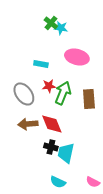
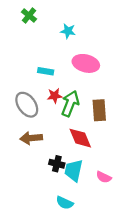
green cross: (51, 23) -> (29, 15), moved
red diamond: (52, 124) -> (80, 138), moved
pink semicircle: (93, 182) -> (104, 177), moved

